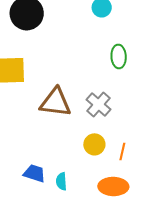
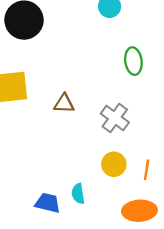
brown triangle: (56, 102) -> (64, 104), moved, size x0.6
cyan semicircle: (61, 181) -> (78, 194), moved

